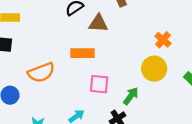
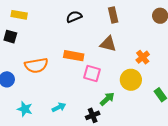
brown triangle: (98, 23) -> (108, 44), moved
pink square: (99, 84) -> (92, 73), moved

